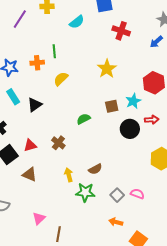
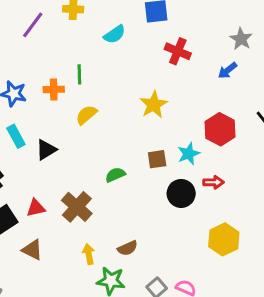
brown cross: (58, 143) -> (77, 207), size x1.5

